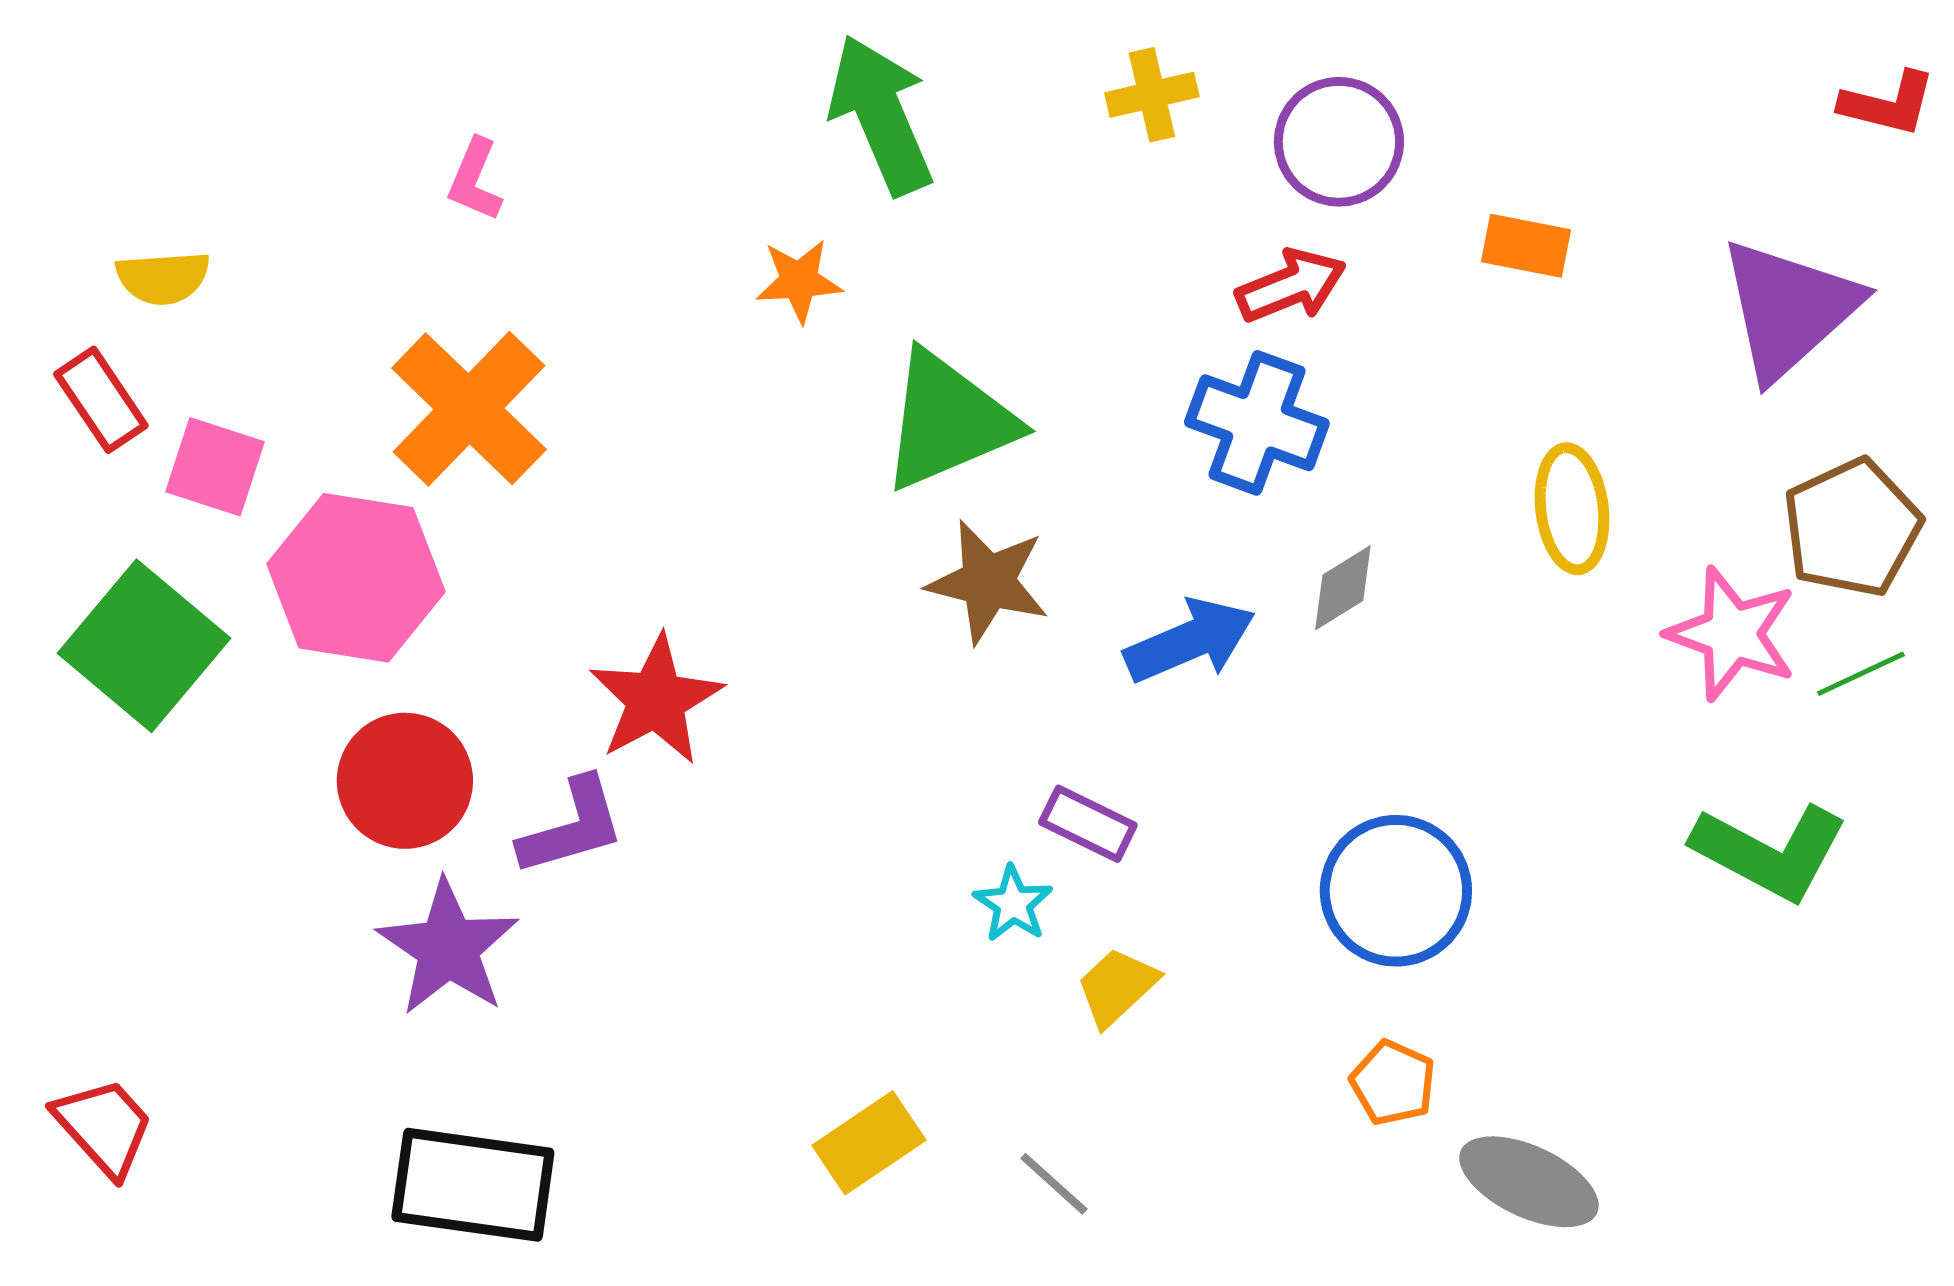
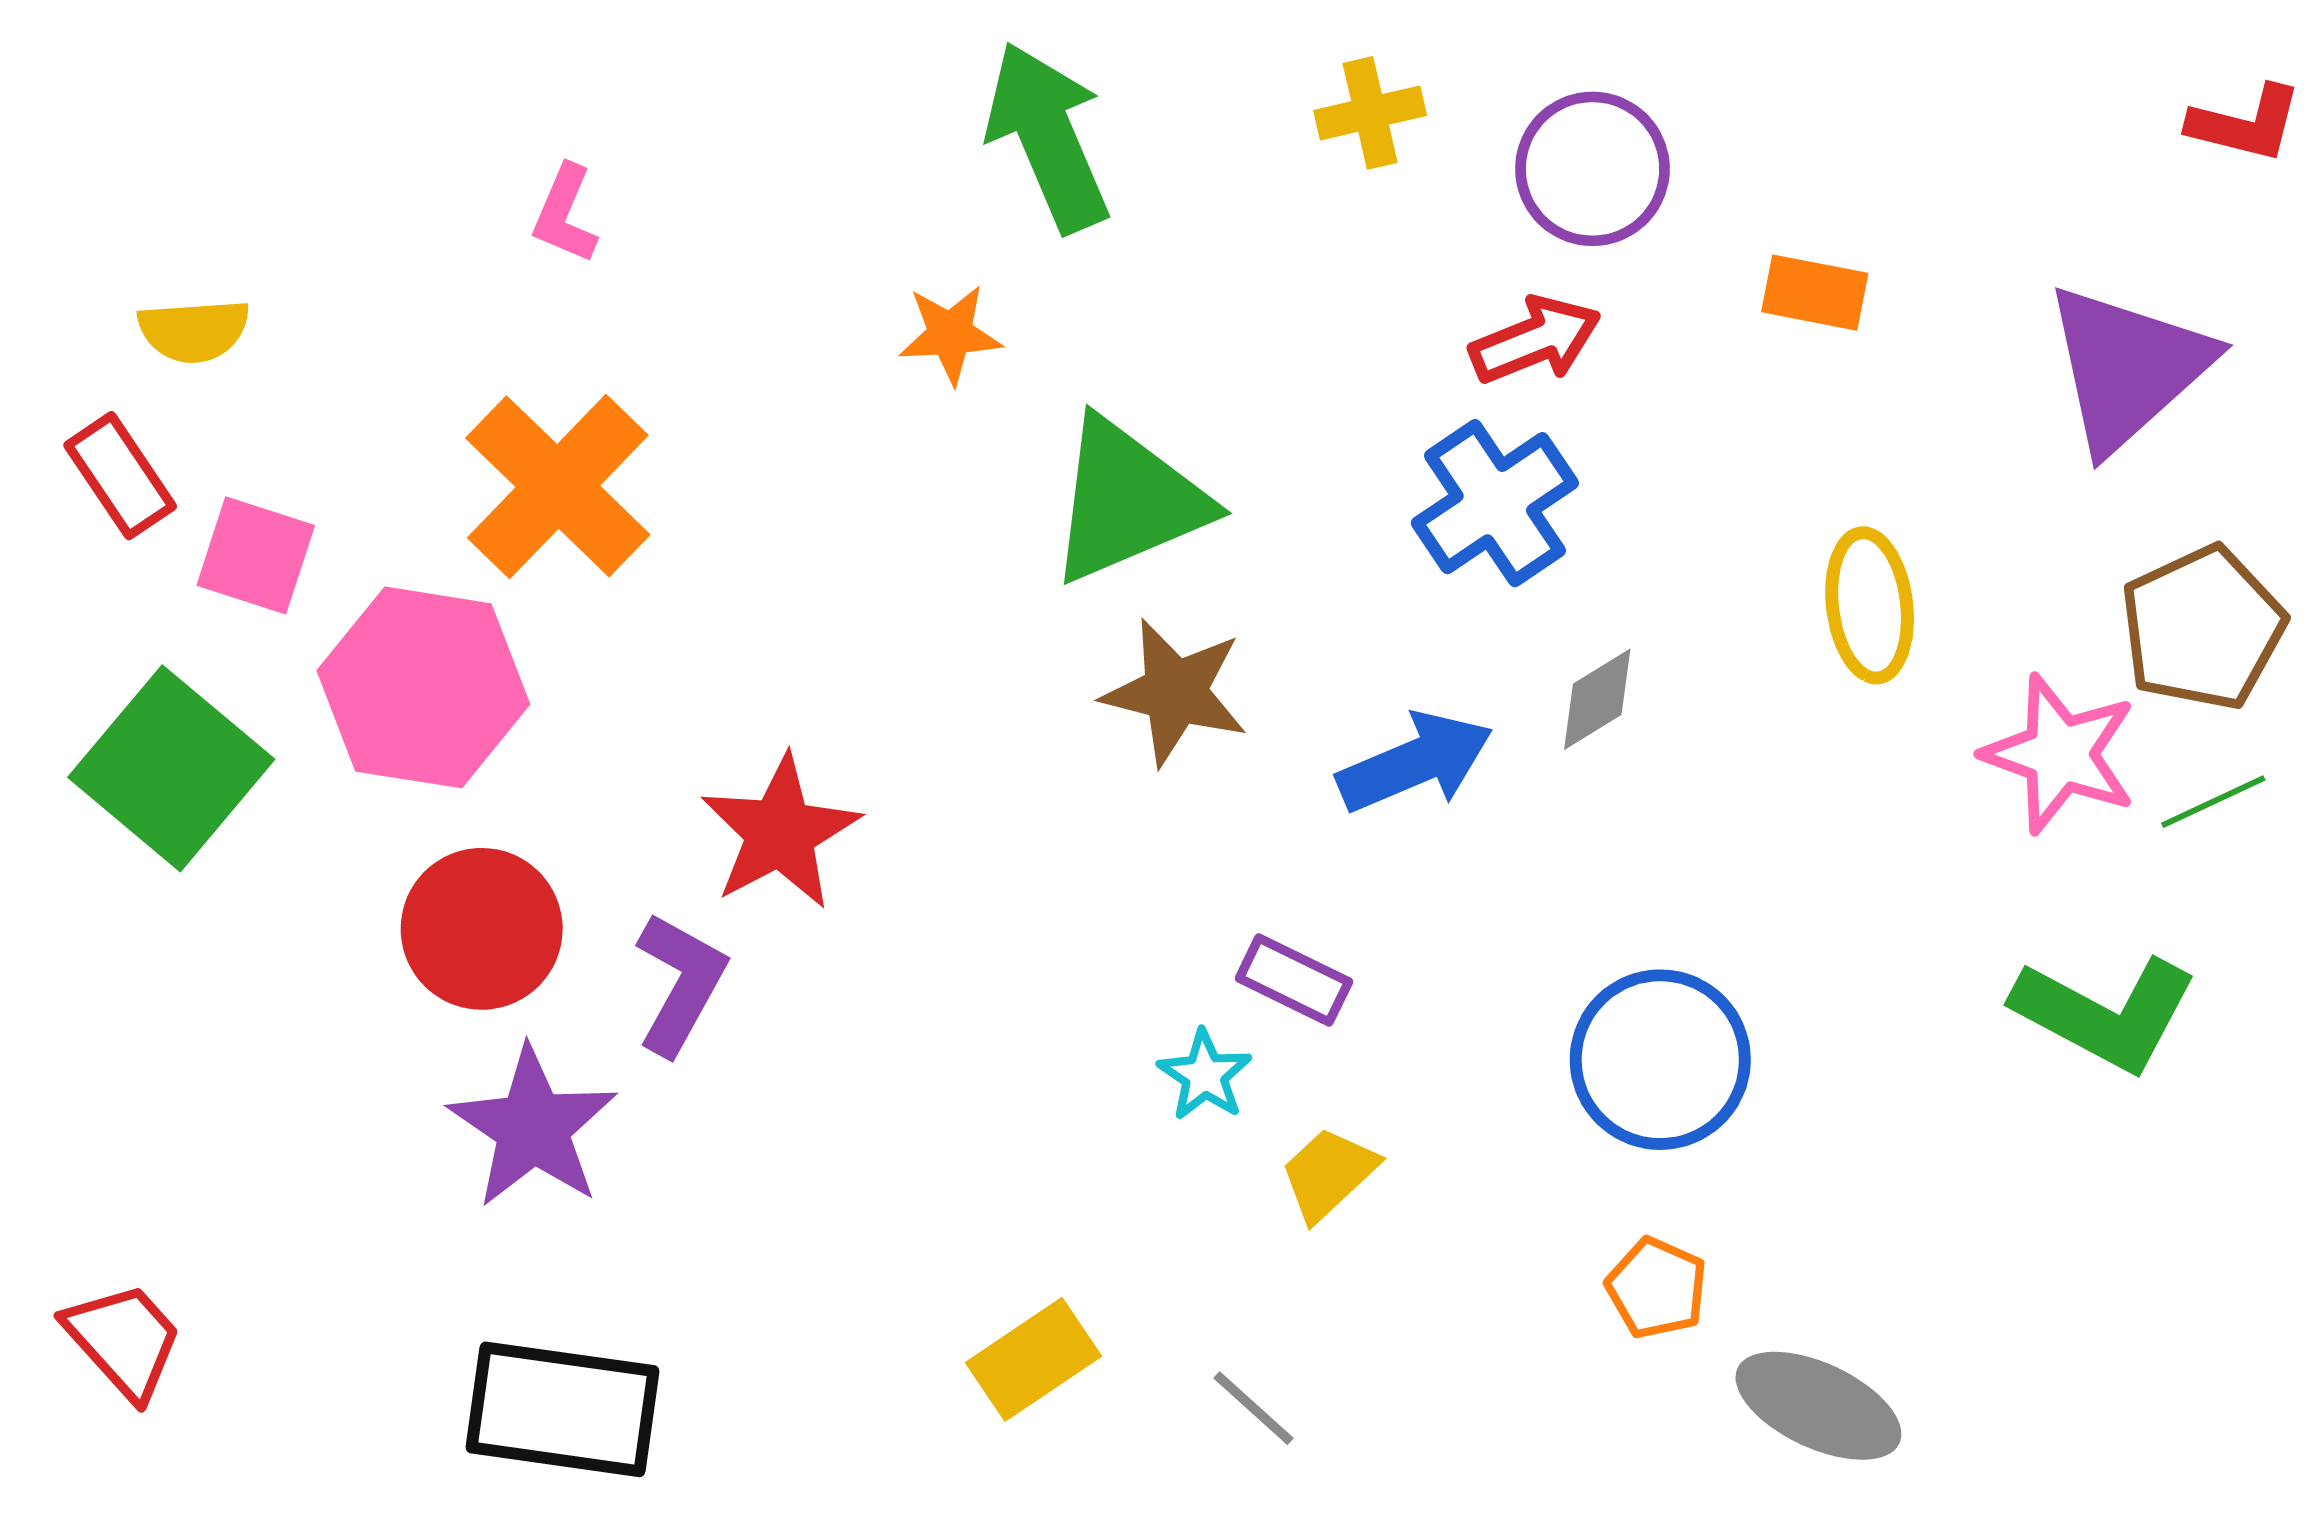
blue cross: (1257, 423) -> (1495, 503), turned 36
purple L-shape: (572, 827) -> (680, 984), turned -45

